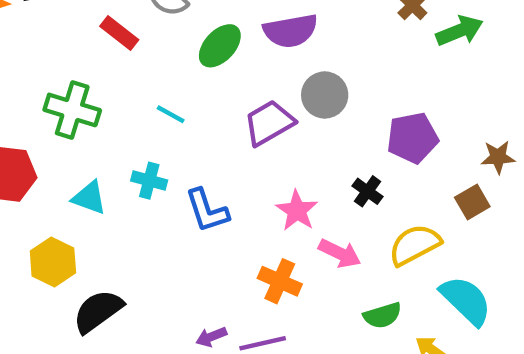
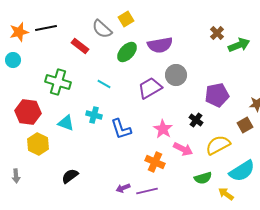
yellow hexagon: (53, 262) -> (38, 144), moved
cyan semicircle: (466, 300) -> (242, 171), turned 104
black semicircle: (98, 311) -> (70, 176), size x0.7

